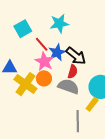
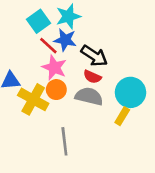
cyan square: (23, 29) -> (39, 21), moved
blue star: (57, 52) -> (65, 40), moved, turned -30
red semicircle: (73, 72) -> (92, 77), turned 104
gray line: (78, 121) -> (64, 141), moved

